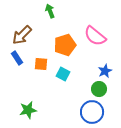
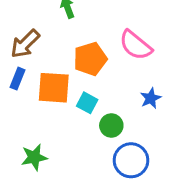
blue rectangle: (17, 58) -> (18, 79), turned 56
orange square: (41, 64) -> (54, 88), size x1.6
green circle: (99, 89) -> (111, 125), moved

